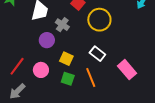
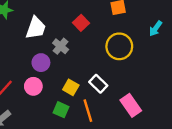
yellow circle: (99, 20) -> (119, 46), moved
yellow square: (66, 59) -> (71, 87), moved
pink circle: (41, 70) -> (33, 86), moved

